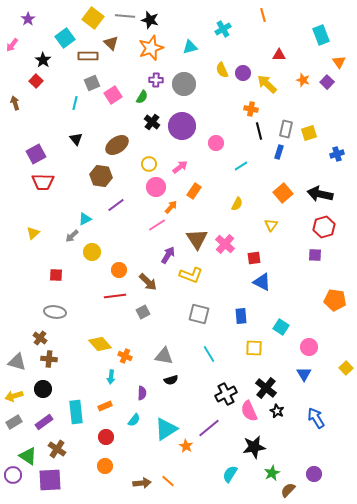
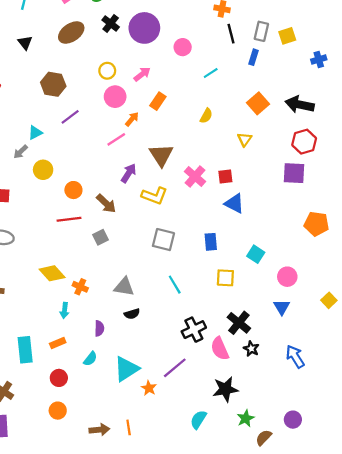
brown ellipse: (117, 145) -> (71, 32), moved
pink cross: (225, 244) -> (195, 177), moved
purple square: (315, 255) -> (294, 173), size x1.5
orange line: (168, 481) -> (129, 427), turned 40

